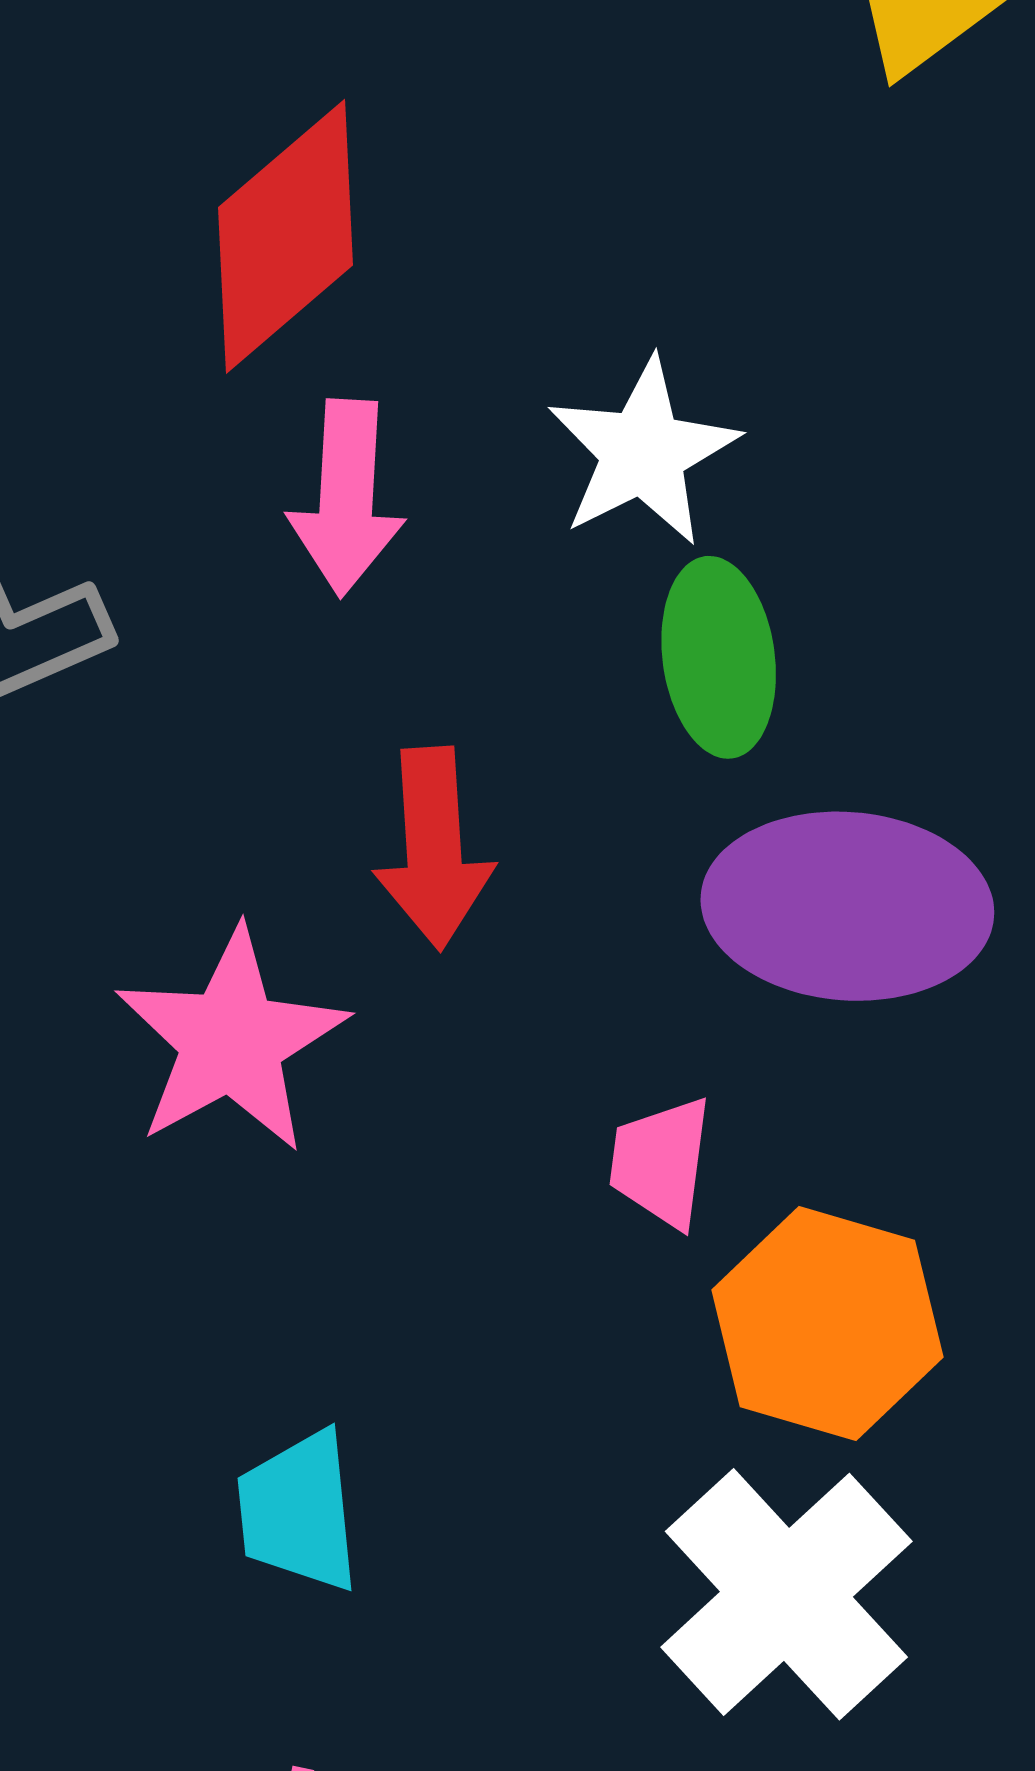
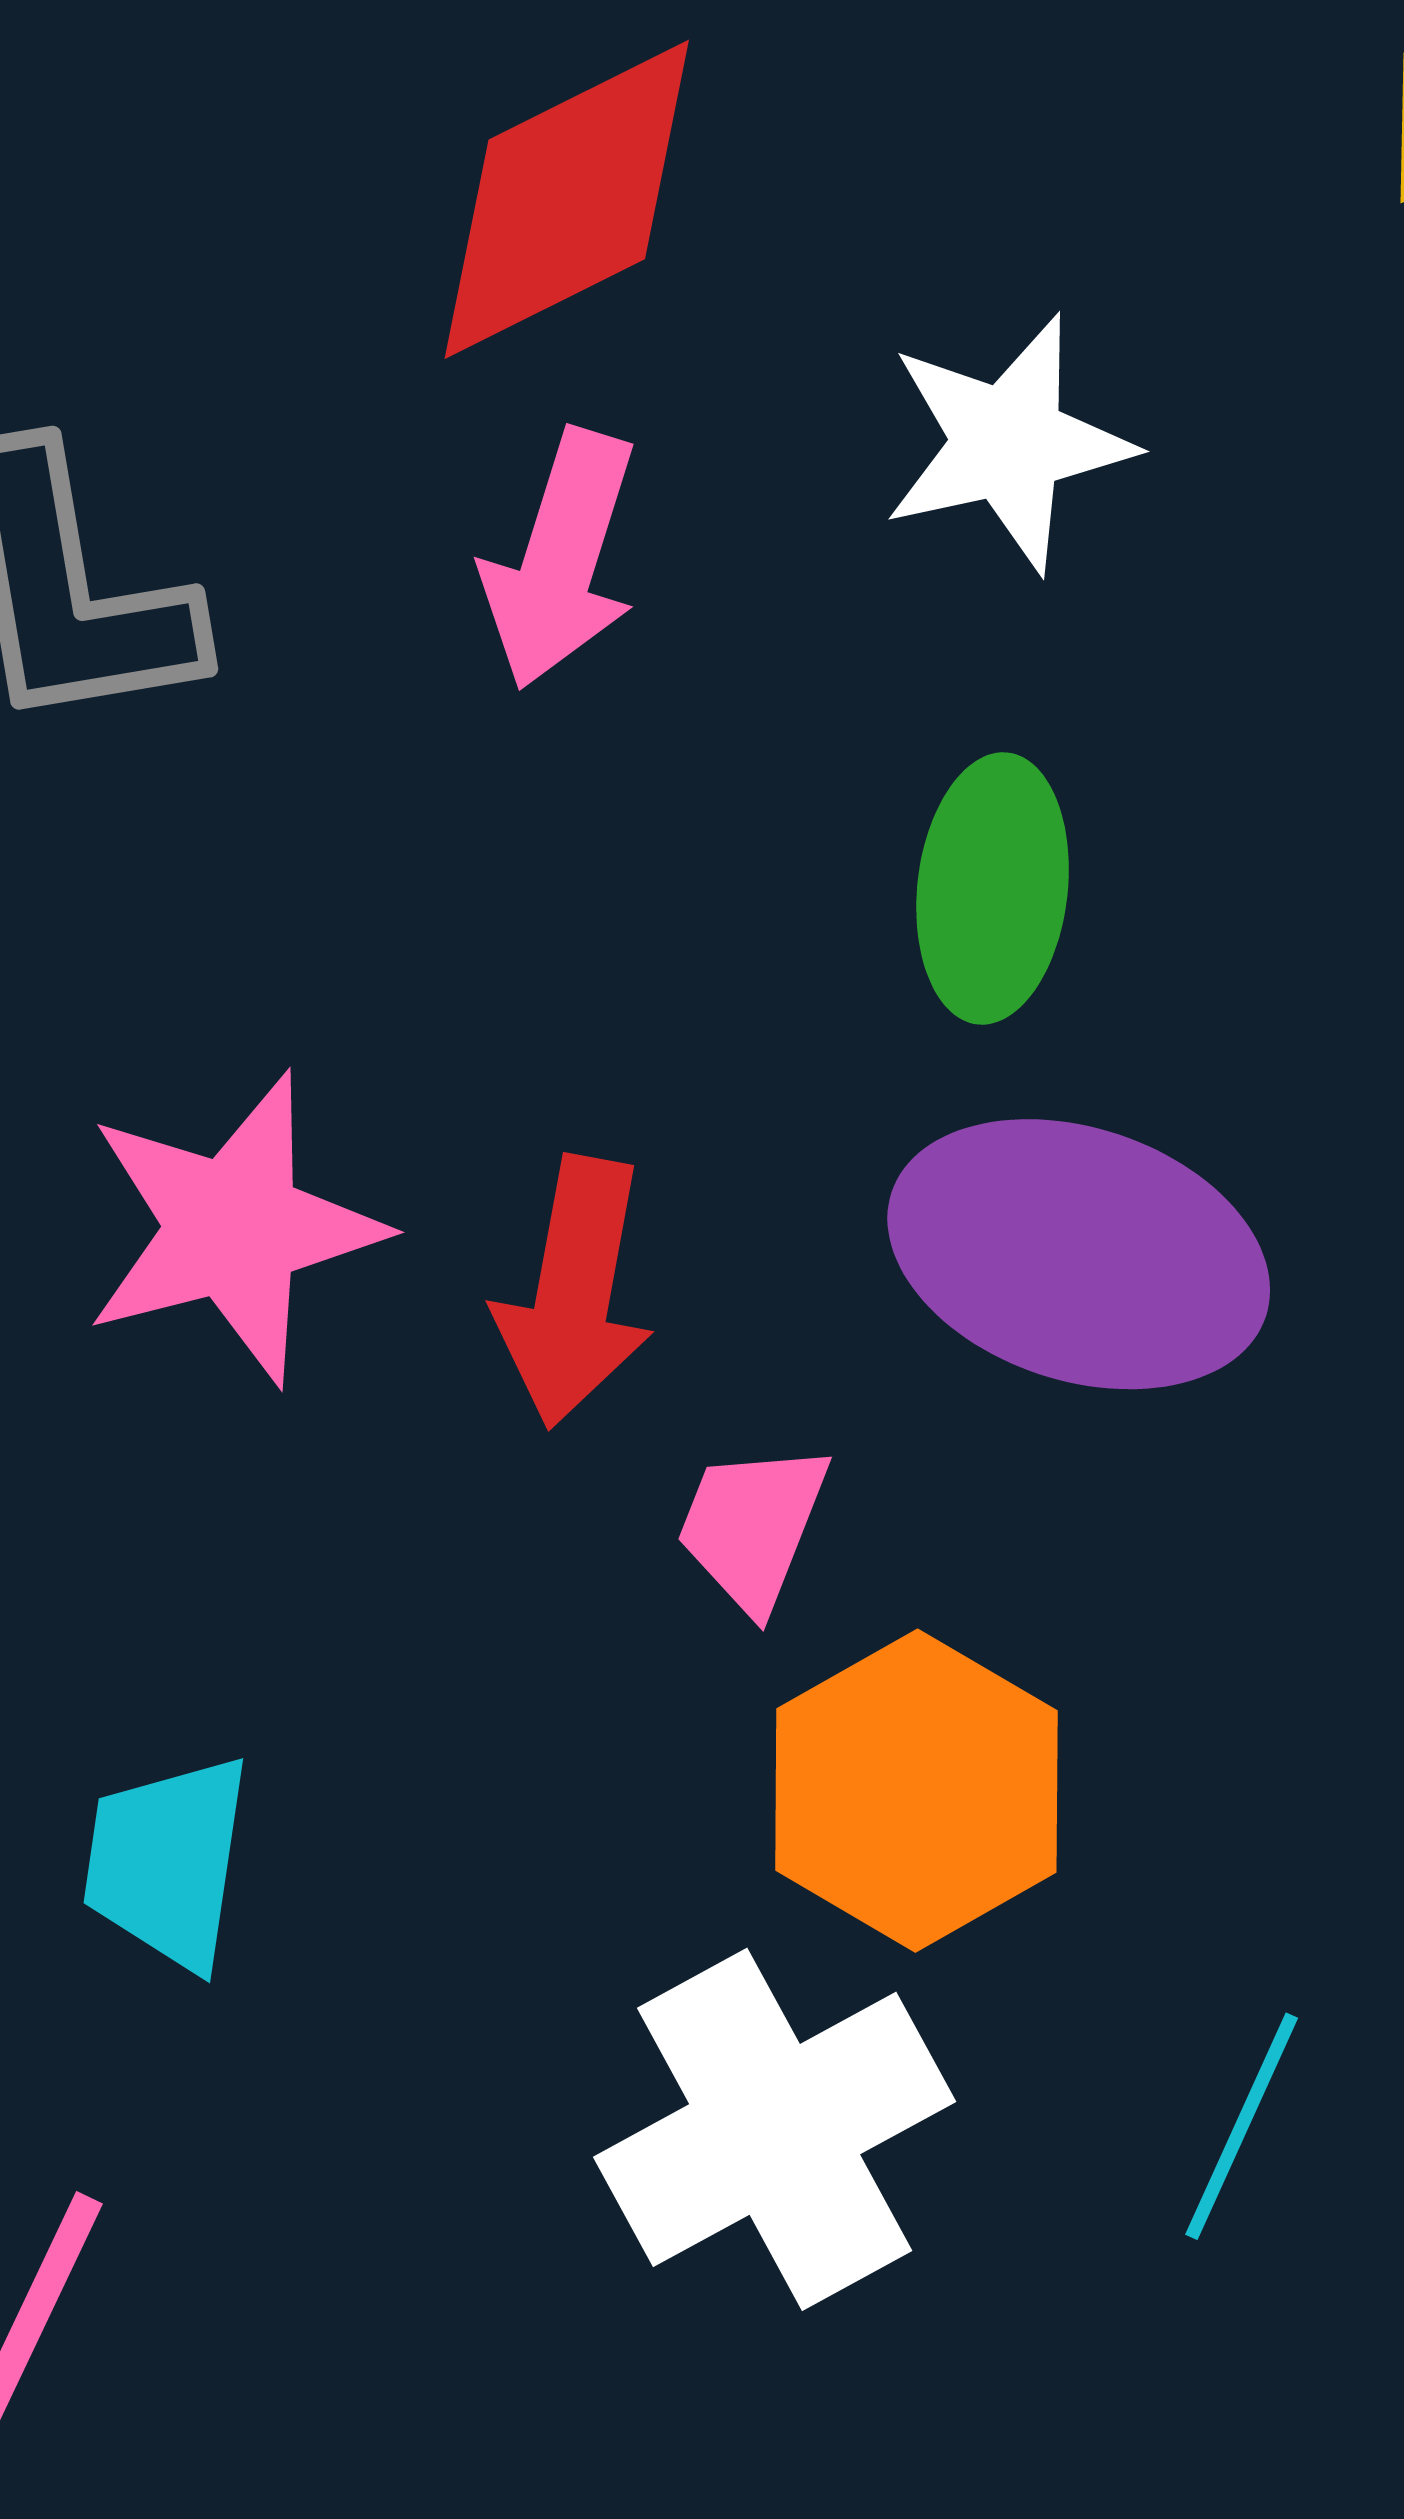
white star: (643, 452) -> (1008, 443), moved
red arrow: (434, 848) -> (574, 1292), moved

